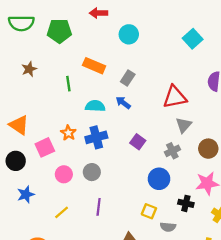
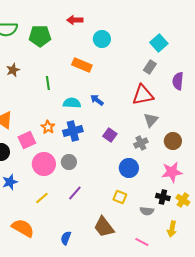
orange rectangle: (94, 66) -> (82, 65), moved
gray rectangle: (128, 78) -> (150, 67), moved
pink circle: (64, 174) -> (44, 164), size x1.5
black cross: (186, 203) -> (163, 197), moved
purple line: (99, 207) -> (75, 193), turned 35
gray semicircle: (168, 227) -> (147, 211), moved

